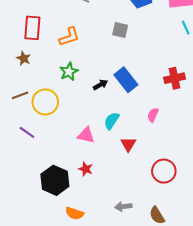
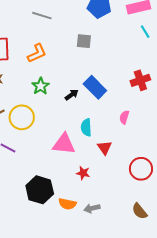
cyan semicircle: (112, 121) -> (86, 127), turned -30
pink triangle: (86, 135) -> (64, 144), size x1.4
red star: (86, 169) -> (83, 173), moved
gray arrow: (123, 207) -> (92, 208), moved
orange semicircle: (75, 213) -> (67, 204), moved

